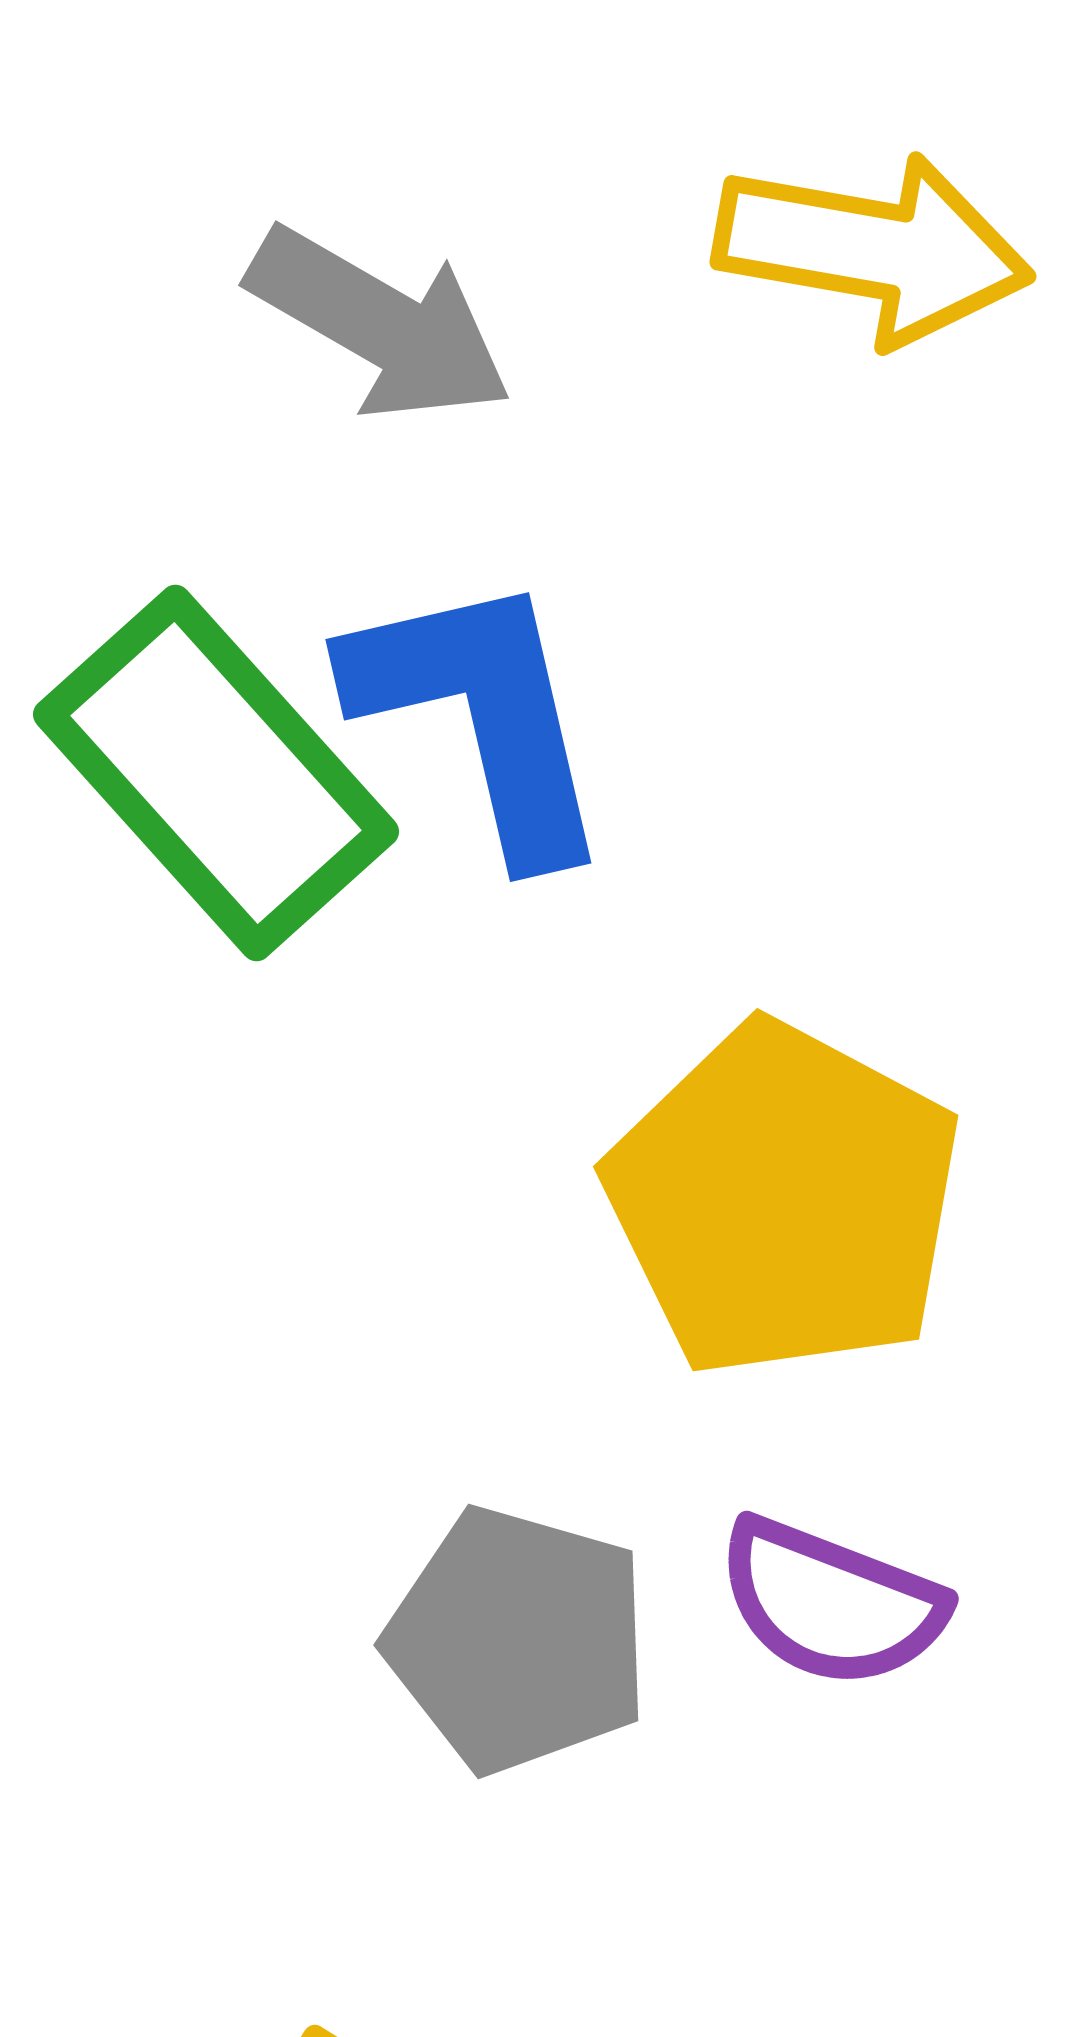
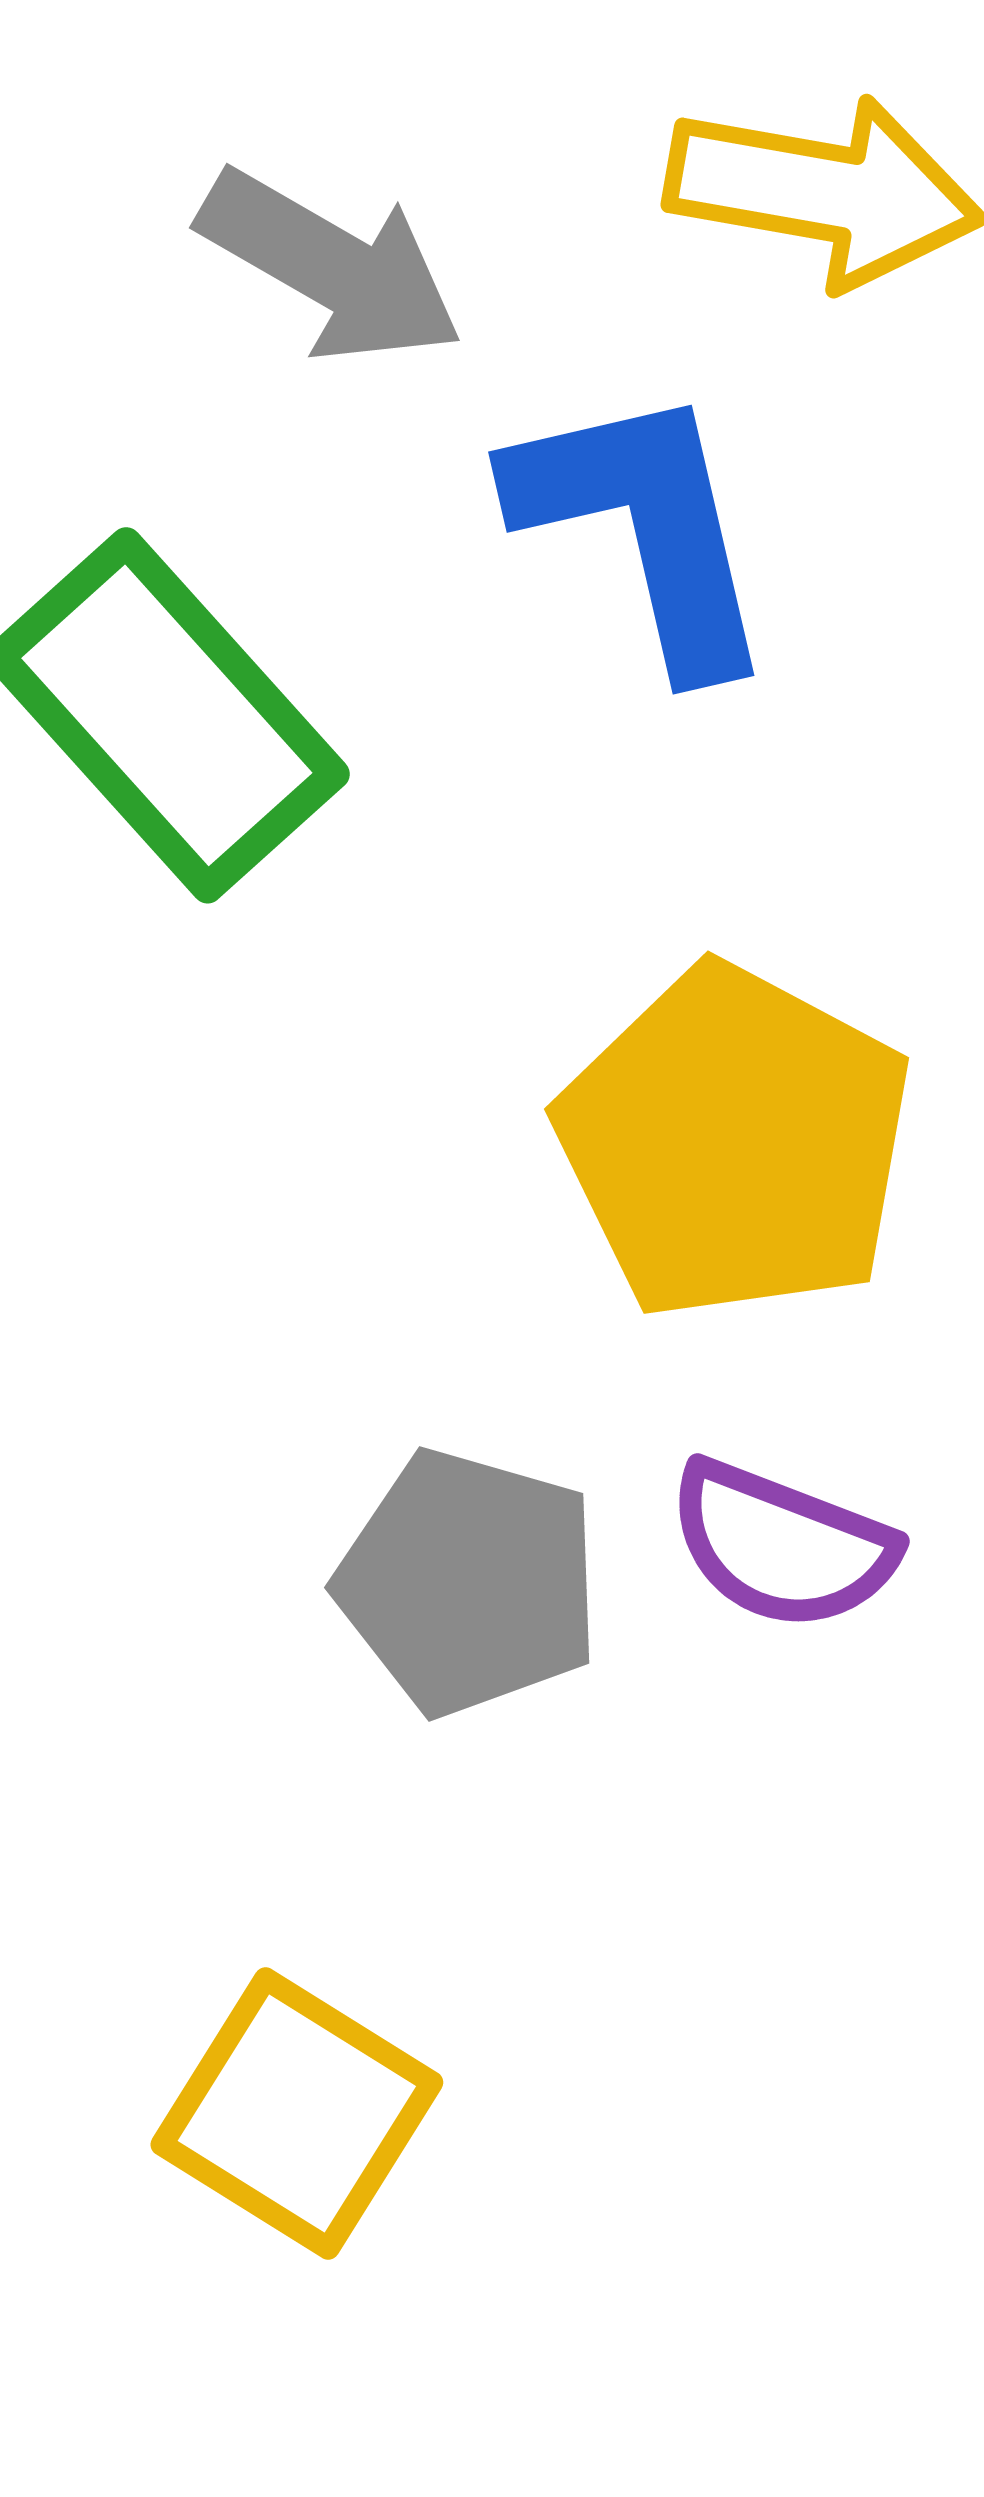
blue L-shape: (481, 715) -> (644, 527), moved

